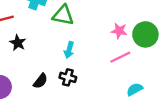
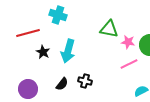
green triangle: (63, 15) -> (109, 29), moved
cyan arrow: (69, 50) -> (68, 51), moved, size x1.6

